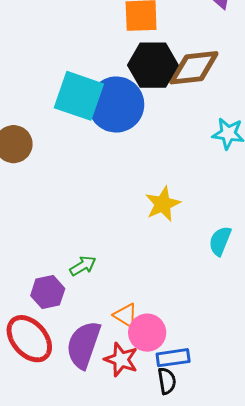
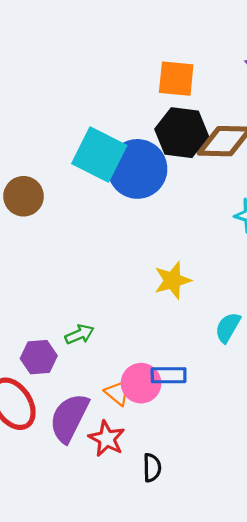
pink circle: (147, 333) -> (141, 383), moved
blue rectangle: (173, 358) -> (169, 375), moved

